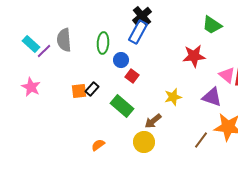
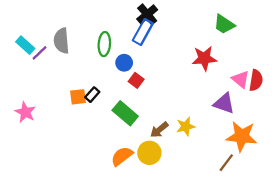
pink star: (31, 87) -> (25, 112), moved
yellow star: (173, 97) -> (186, 126), moved
brown line: (201, 140) -> (226, 163), moved
orange semicircle: (98, 145) -> (122, 156), moved, size x1.5

